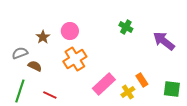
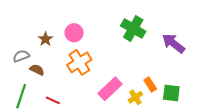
green cross: (126, 27) -> (133, 29), size x1.6
green square: (172, 89) -> (171, 93), moved

